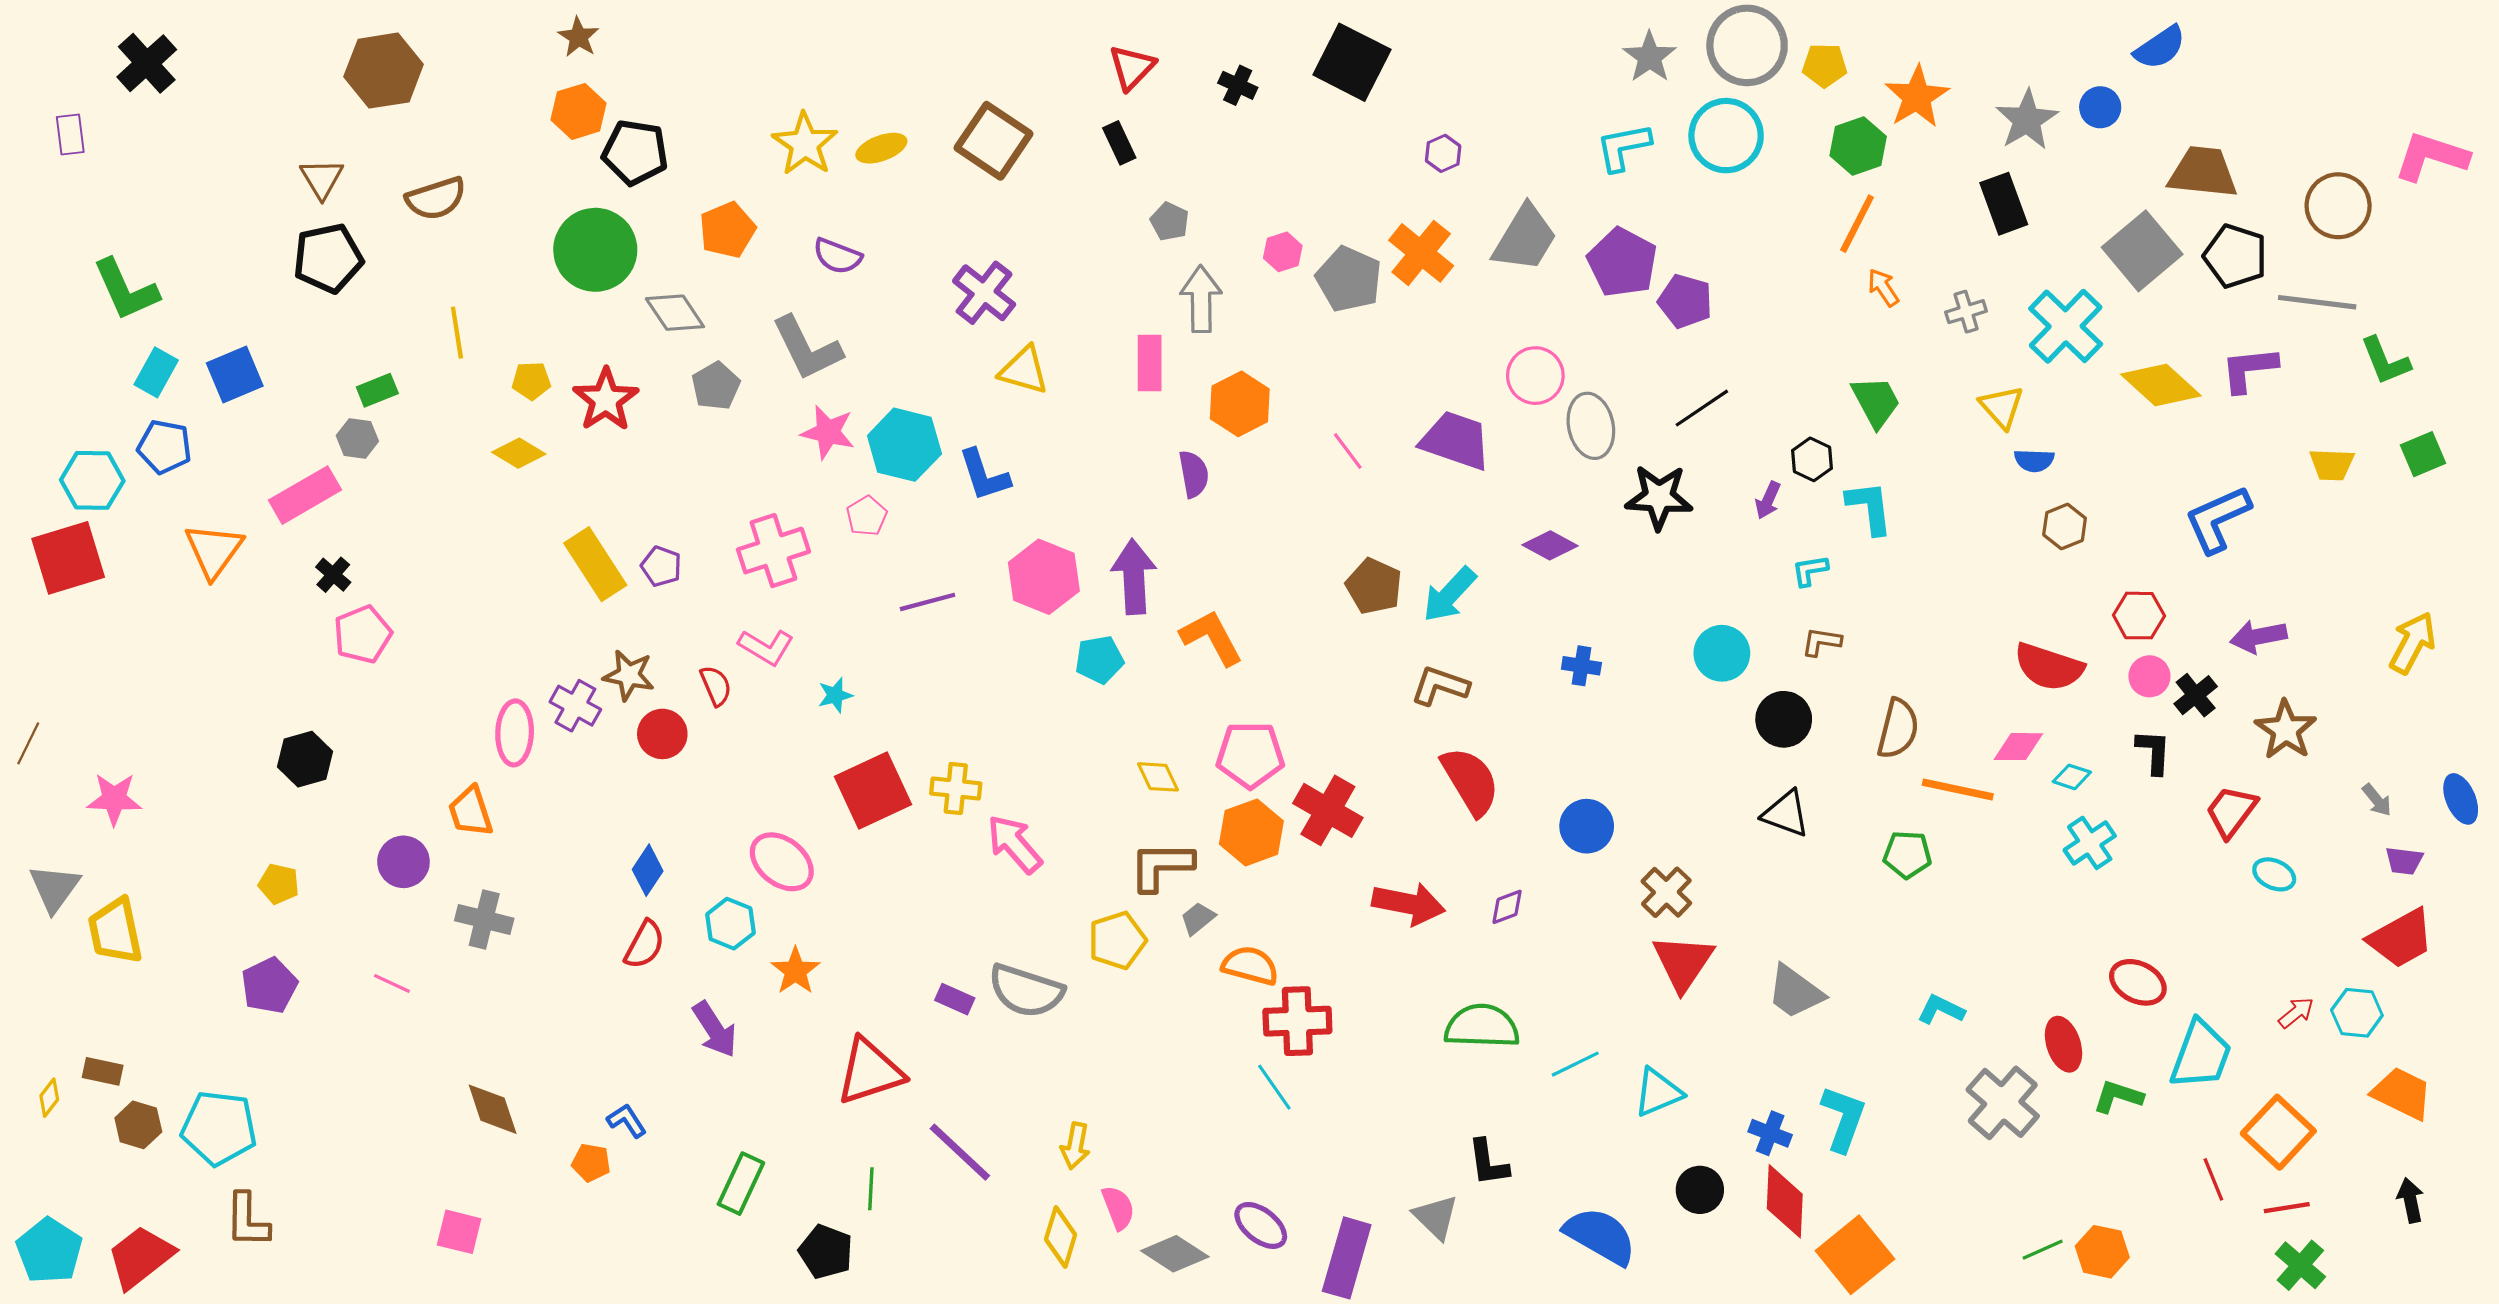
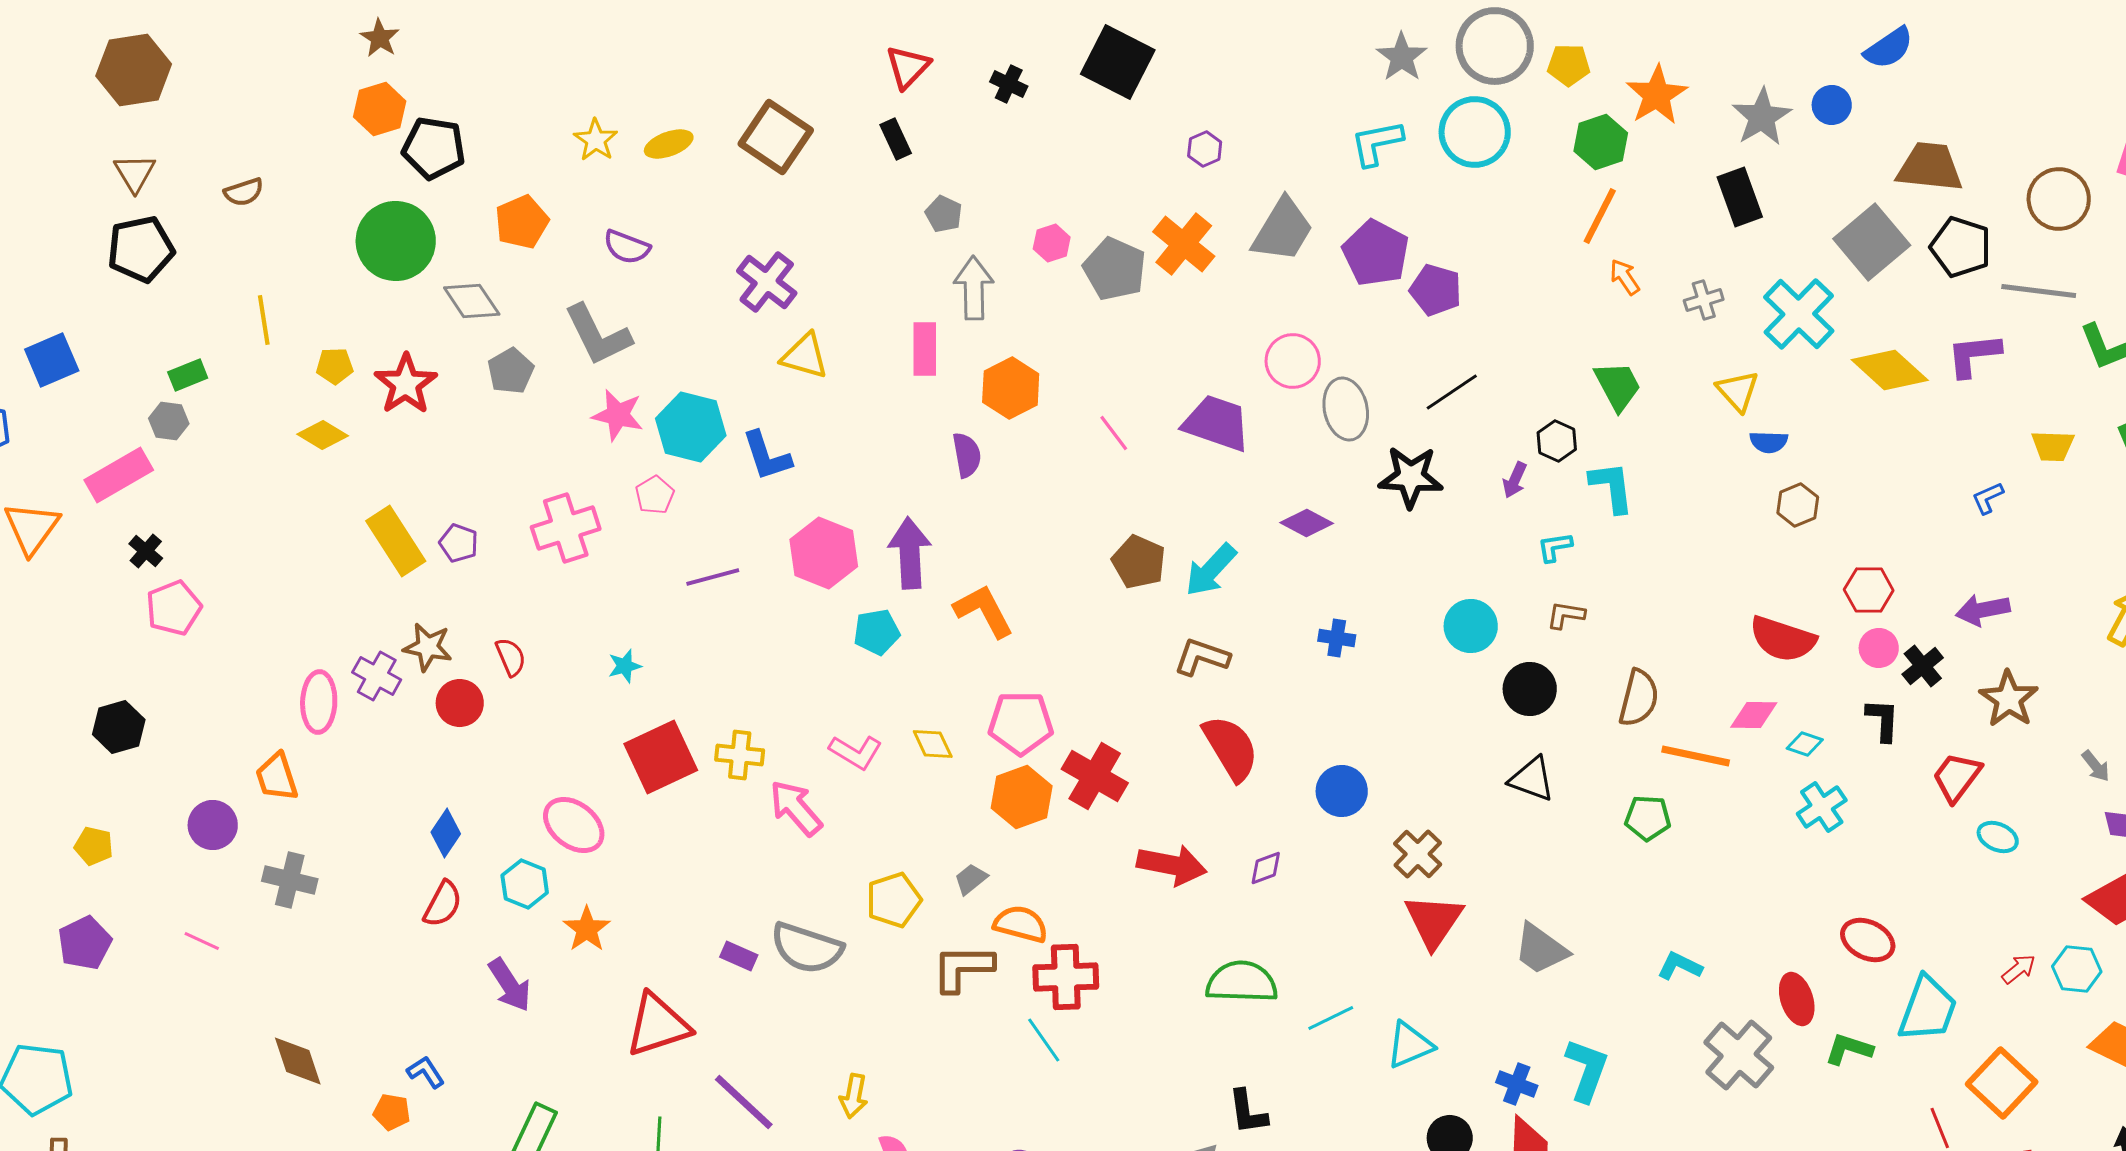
brown hexagon: (384, 71) -> (134, 70), moved
yellow star: (805, 144) -> (596, 140), size x0.7
brown semicircle: (436, 198) -> (244, 192), size x0.7
blue L-shape: (2218, 519) -> (1988, 498), moved, size x0.5
pink L-shape: (766, 647) -> (856, 752), moved
brown L-shape: (1161, 866) -> (963, 968), moved

